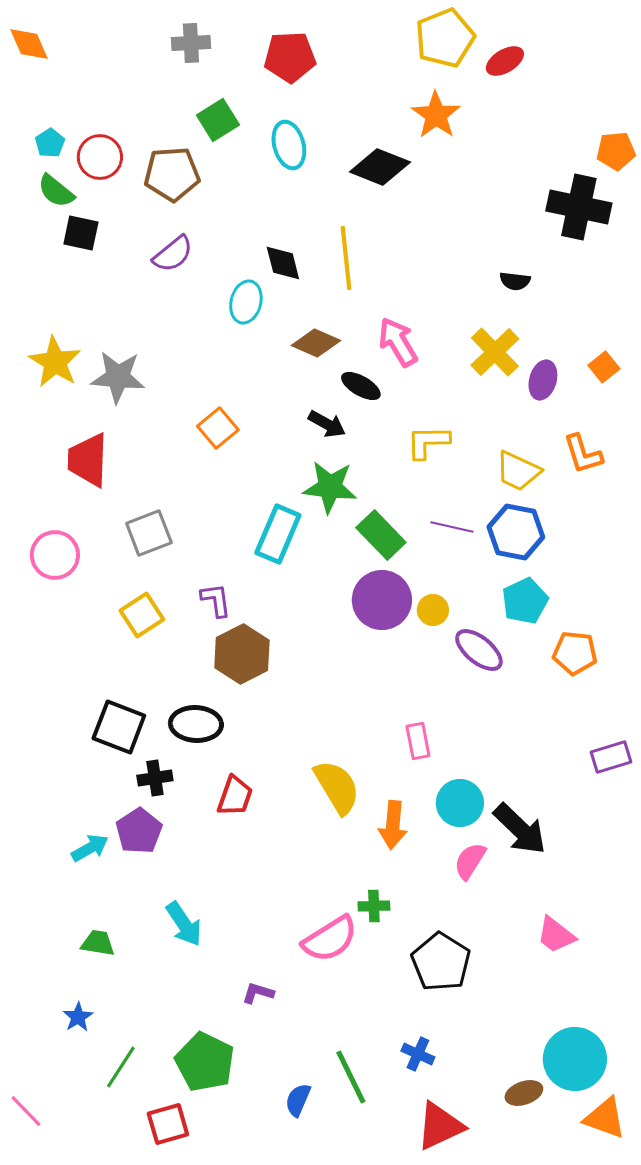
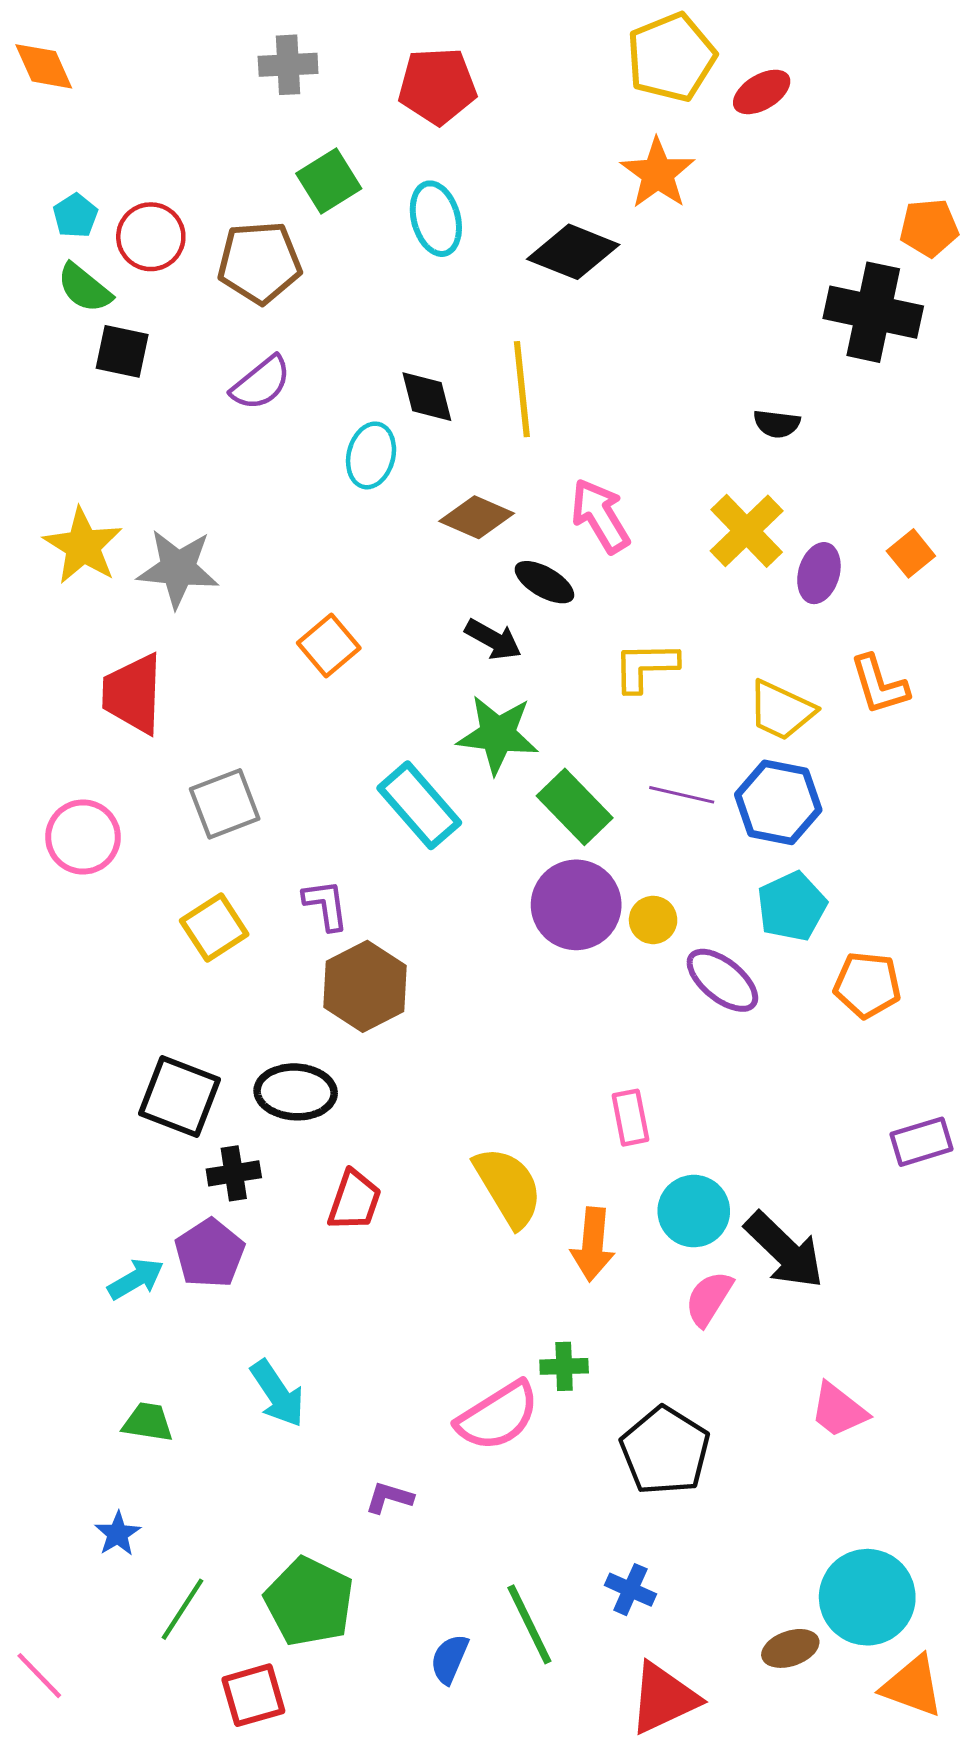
cyan rectangle: (278, 534) -> (419, 805), turned -64

